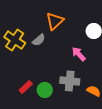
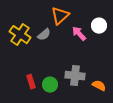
pink arrow: (79, 54) -> (79, 34), moved
red rectangle: (26, 87) -> (31, 82), turned -64

